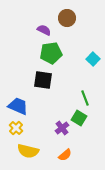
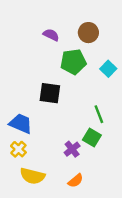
brown circle: (67, 18) -> (88, 33), moved
green pentagon: (51, 53) -> (73, 62), moved

